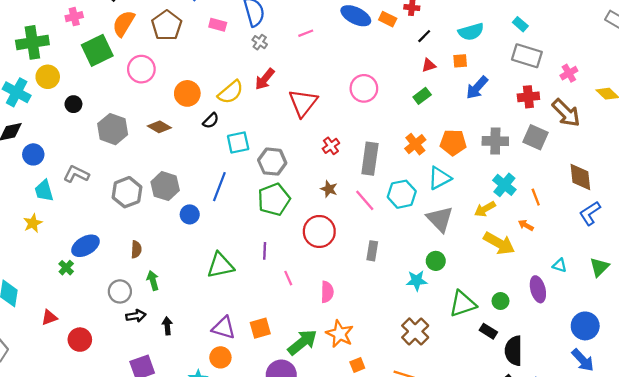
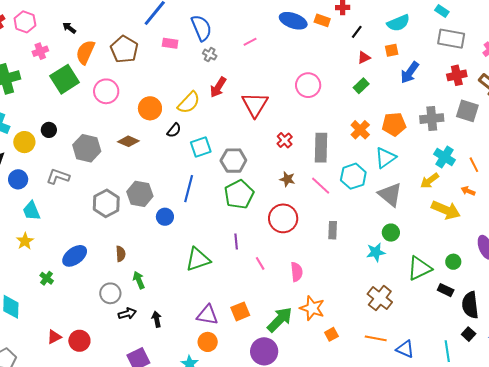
yellow circle: (48, 77) -> (24, 142), moved
gray L-shape: (76, 174) -> (58, 177), moved
green cross: (66, 268) -> (47, 278), moved
red triangle: (49, 317) -> (54, 337), moved

